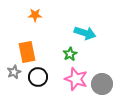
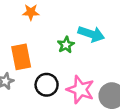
green star: (70, 54) -> (66, 45), moved
black circle: (38, 77) -> (47, 85), moved

